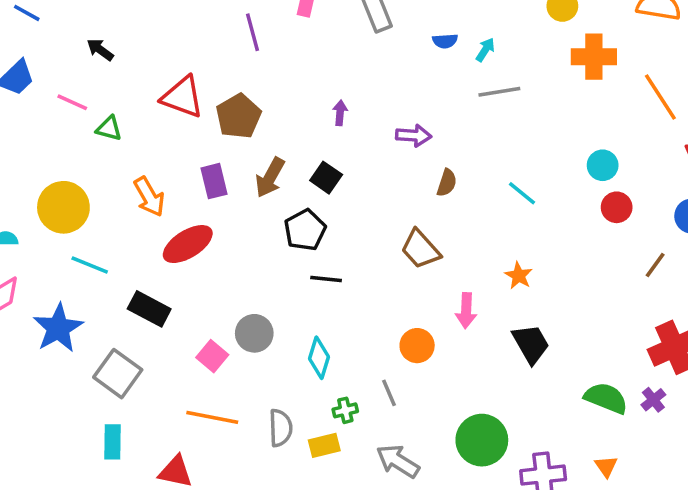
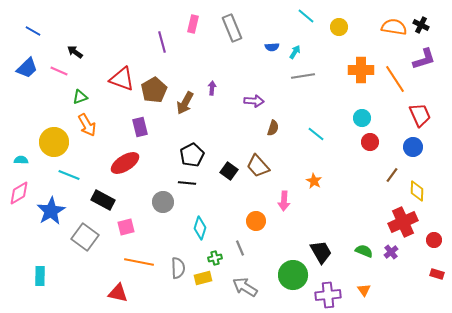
orange cross: (594, 57) -> (361, 70), moved
pink line: (72, 102) -> (59, 71), moved
green triangle: (109, 129) -> (80, 97), turned -35
brown arrow: (270, 178) -> (185, 103), moved
black square: (326, 178) -> (229, 171), moved
orange arrow: (149, 197) -> (87, 125), moved
black line: (326, 279) -> (187, 183), moved
gray circle: (254, 333) -> (163, 202), moved
black trapezoid: (531, 344) -> (321, 252), moved
pink square: (212, 356) -> (126, 227), moved, turned 36
green semicircle: (606, 398) -> (364, 251), size x0.7
cyan rectangle: (112, 442) -> (40, 276), moved

